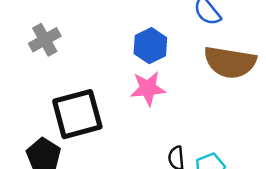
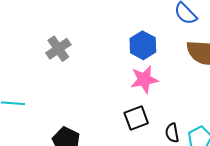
black square: (77, 114) -> (136, 118), moved, size x0.6

